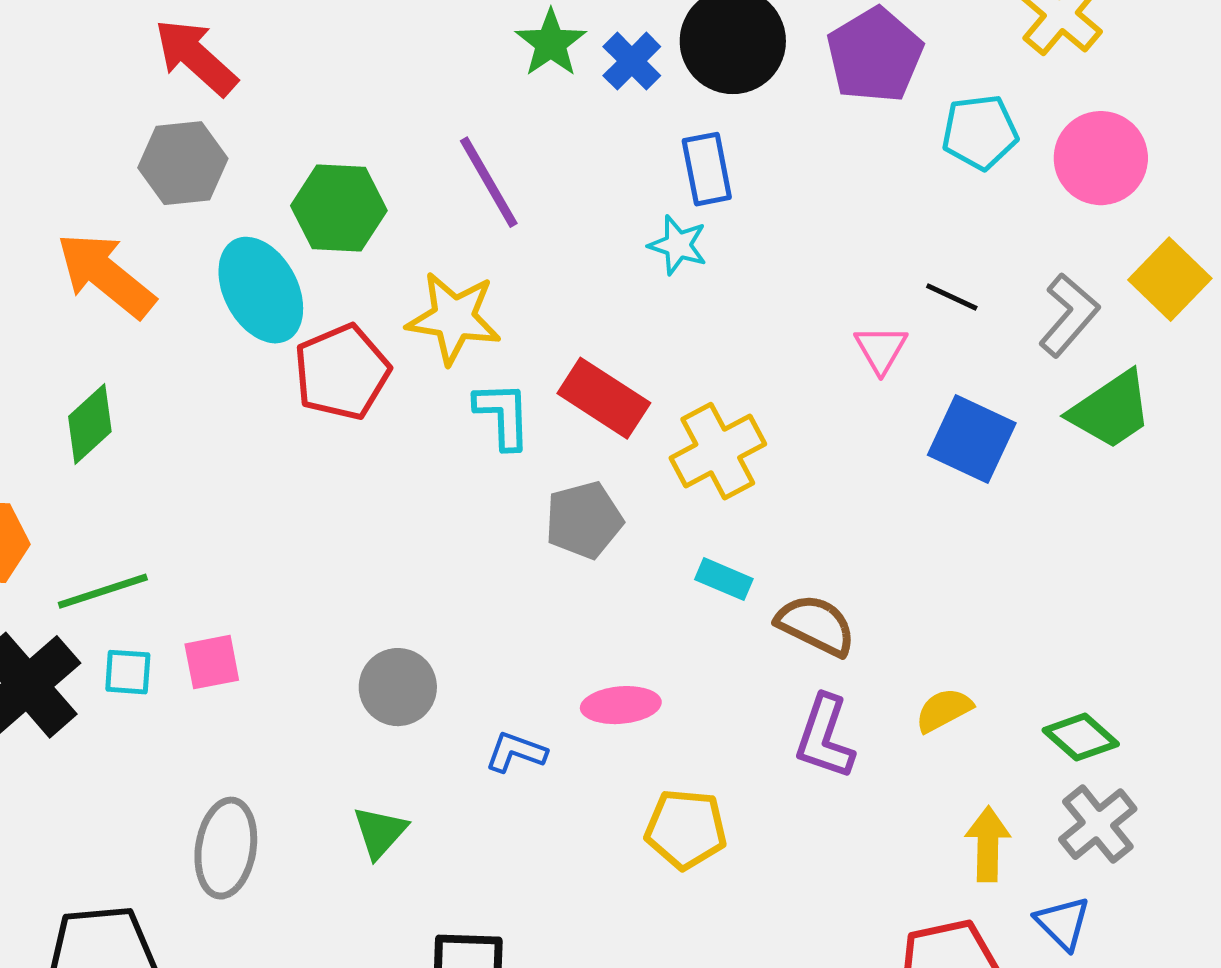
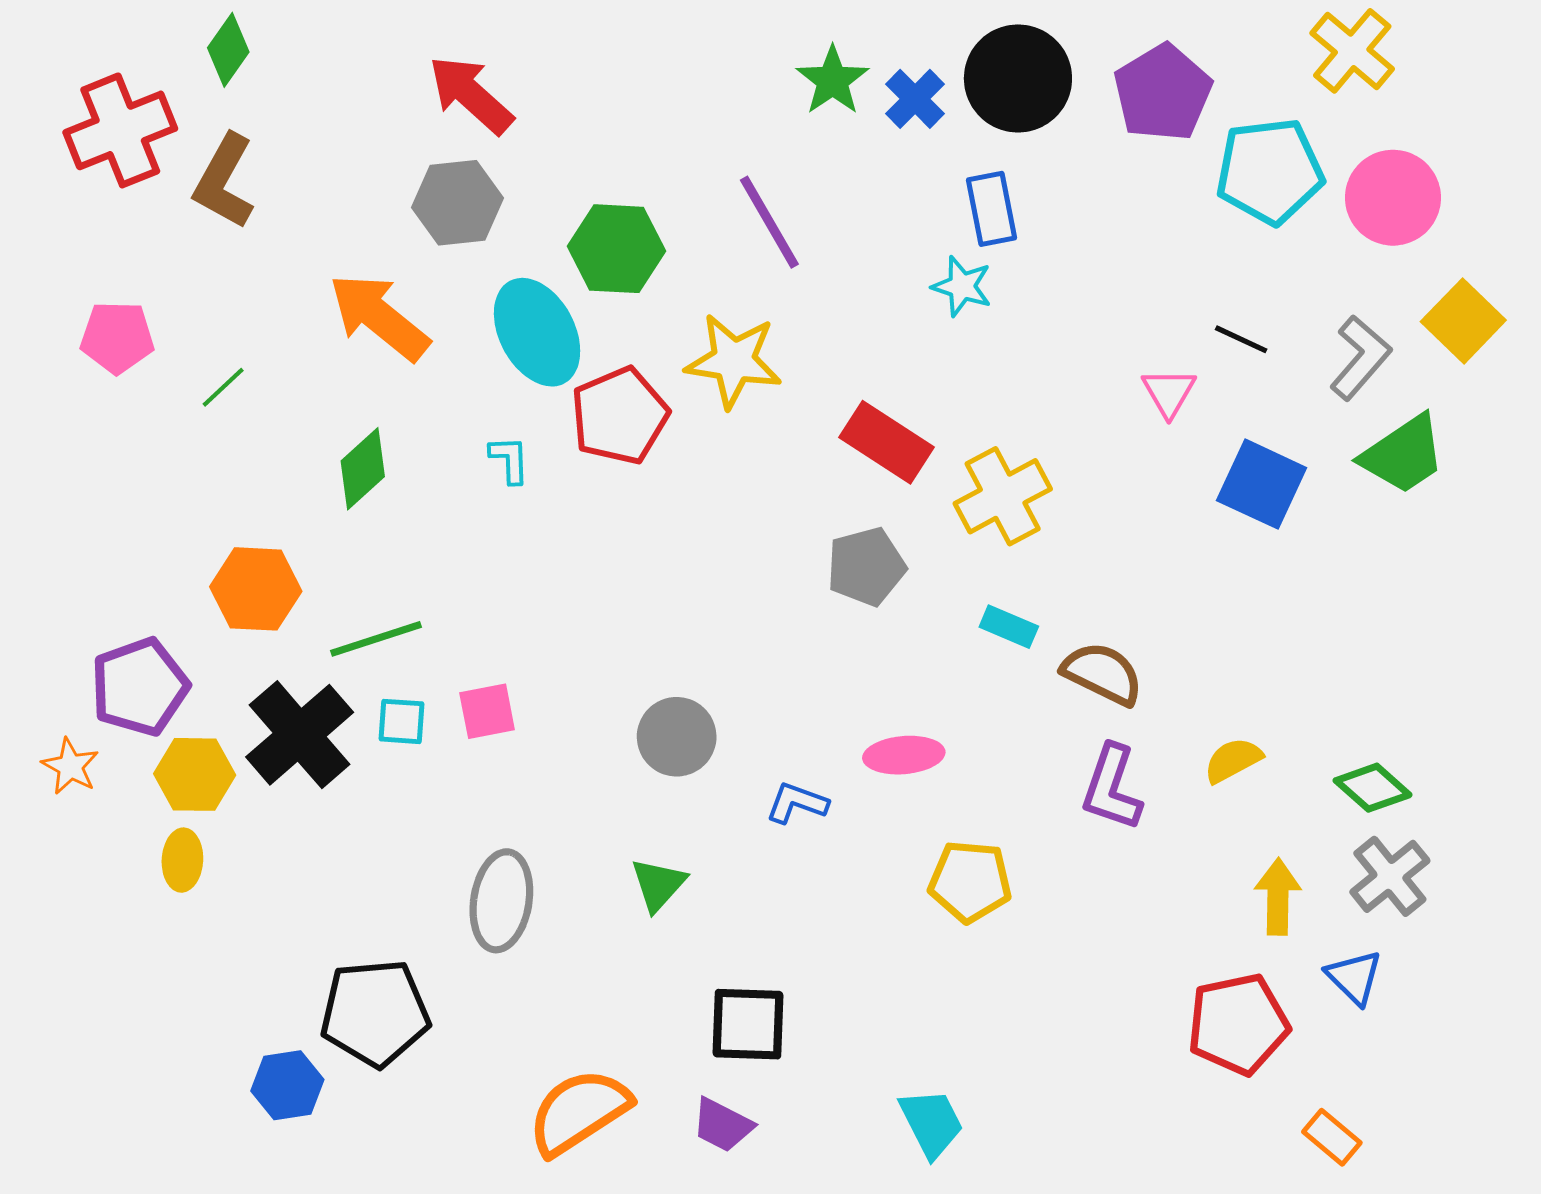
cyan pentagon: (980, 132) -> (1270, 171), size x1.4
cyan L-shape: (503, 415) -> (510, 460), moved, size x0.7

